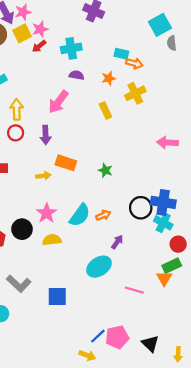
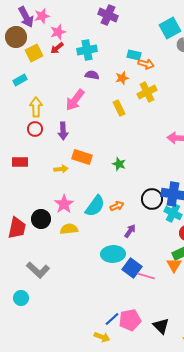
yellow square: (22, 33) -> (34, 53), moved
cyan ellipse: (99, 267) -> (113, 254), turned 30
blue square: (57, 297) -> (132, 268), moved, turned 36

